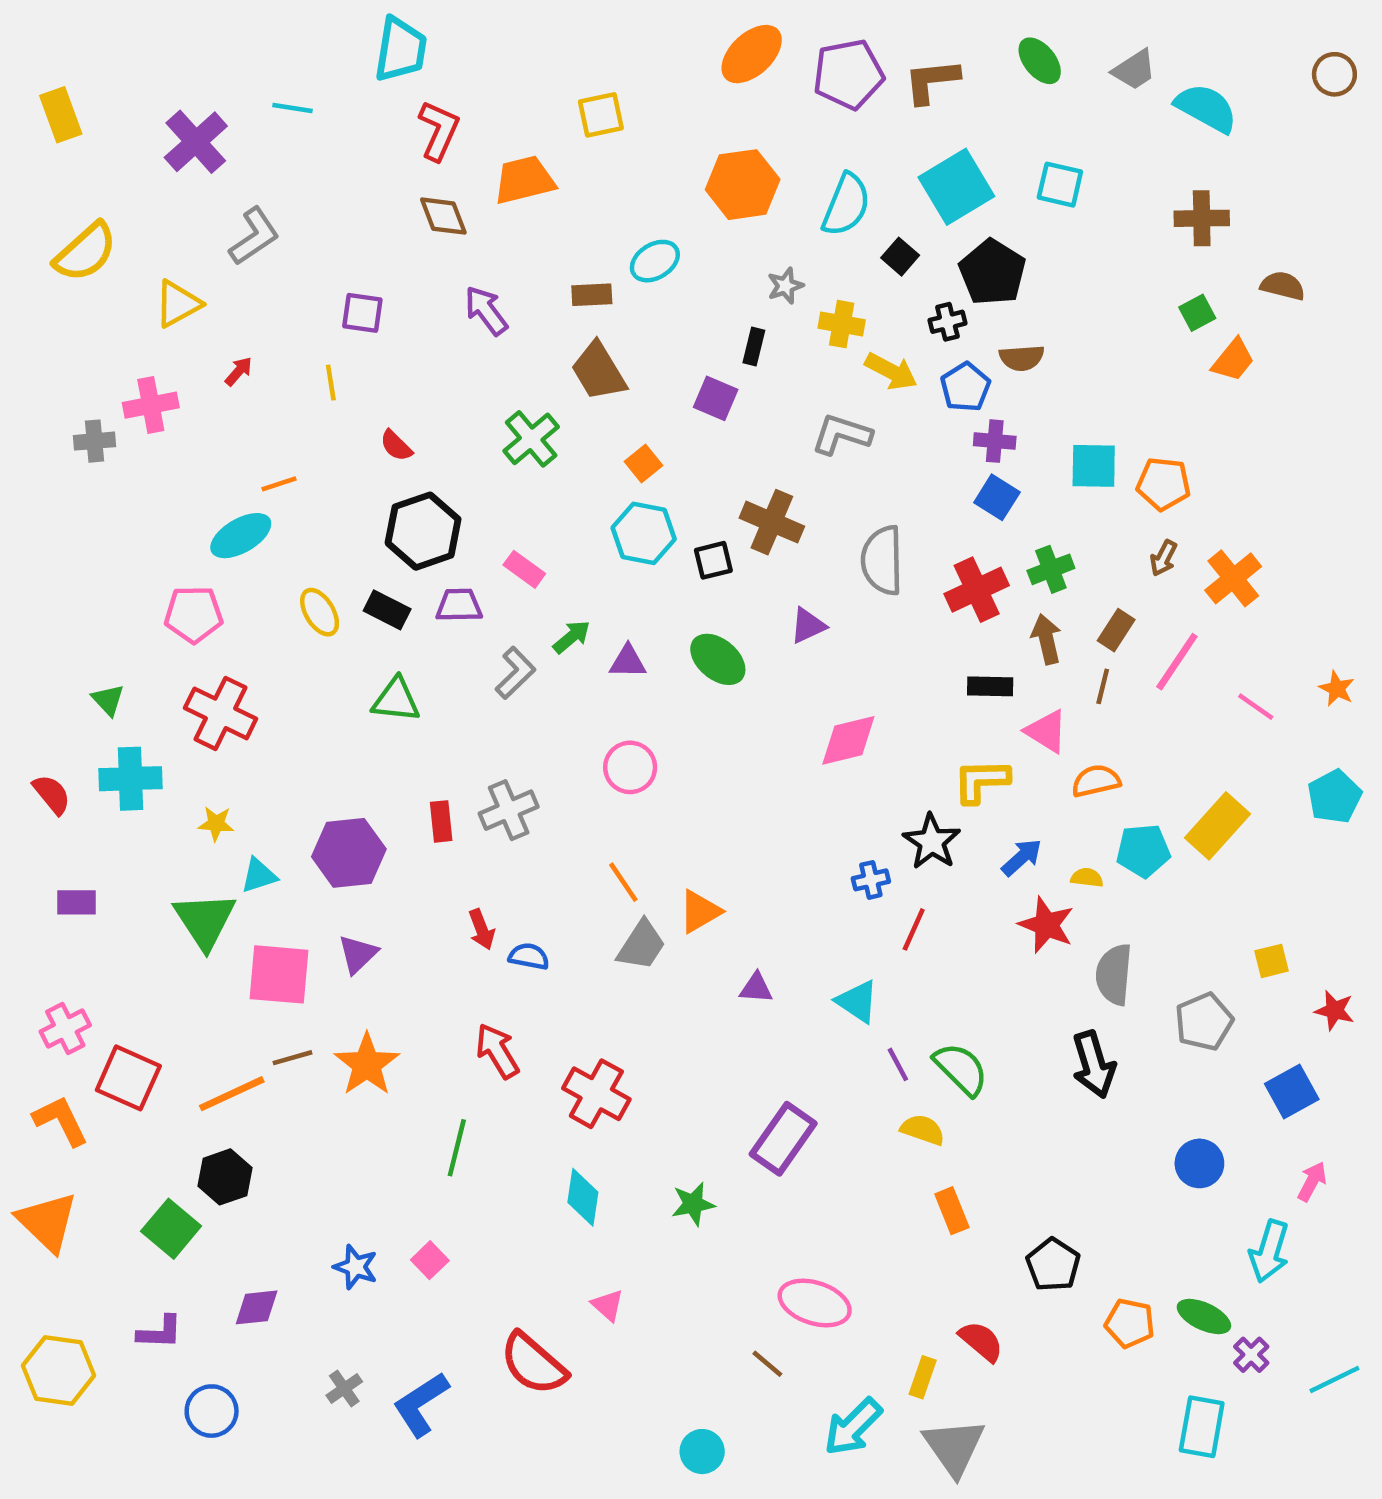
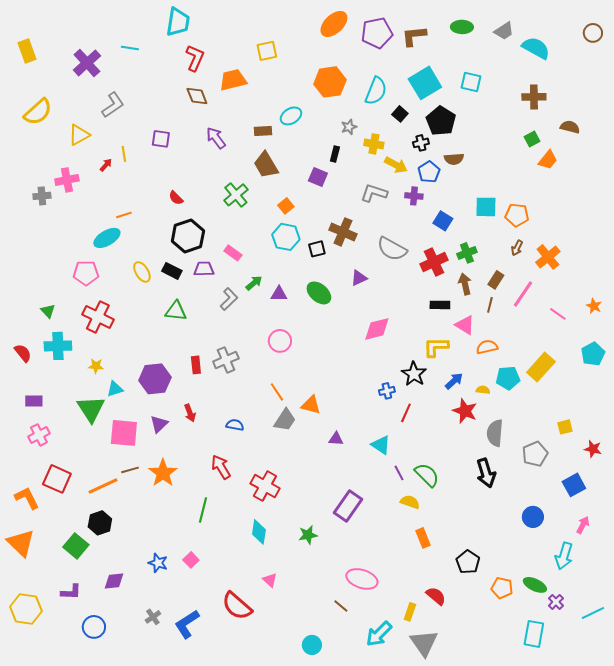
green ellipse: (1040, 61) -> (462, 27), turned -50
yellow line: (331, 383) -> (124, 154), moved
purple cross: (995, 441) -> (414, 196), moved
gray semicircle: (882, 560) -> (392, 249), turned -60
orange triangle: (700, 911) -> (311, 405), turned 45
red arrow: (482, 929) -> (190, 413), moved
pink cross: (65, 1028) -> (39, 435), moved

